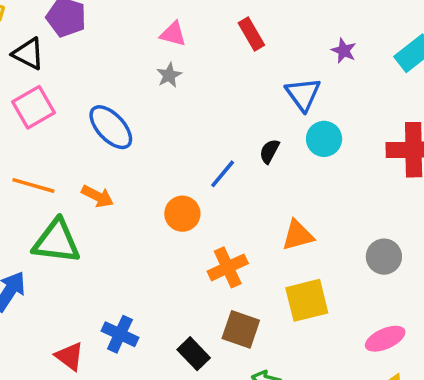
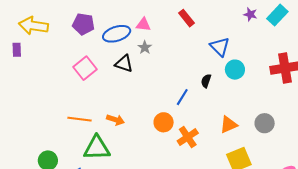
purple star: (344, 51) -> (250, 14), moved
black triangle: (28, 54) -> (124, 64), moved
pink square: (33, 107) -> (85, 68), moved
blue ellipse: (111, 127) -> (117, 34), moved, turned -56
gray circle: (384, 257) -> (265, 123), moved
orange cross: (228, 267) -> (188, 137), moved

